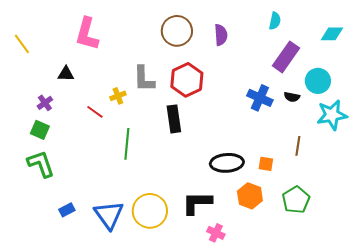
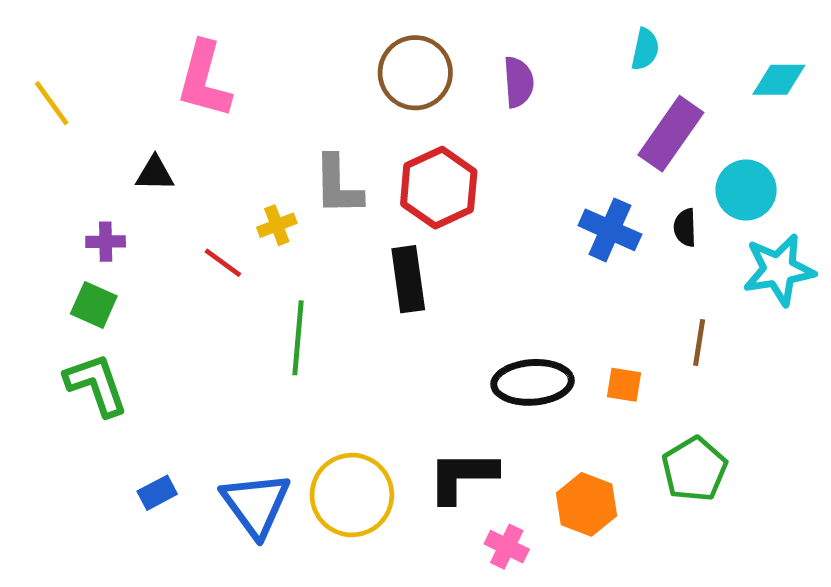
black semicircle: (292, 97) -> (685, 228), turned 77
purple cross: (45, 103) -> (106, 242), turned 35
orange hexagon: (250, 196) -> (586, 504), moved

